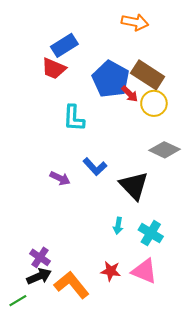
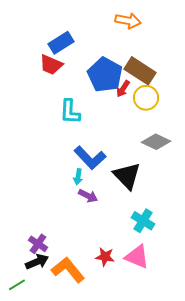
red arrow: (130, 94) -> (123, 89), turned 78
blue L-shape: (95, 167) -> (90, 158), size x1.4
purple arrow: (60, 178) -> (88, 196), moved
cyan arrow: (118, 226) -> (78, 177), moved

